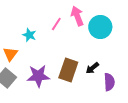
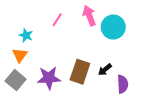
pink line: (56, 24) -> (57, 20), moved
cyan star: (29, 35) -> (26, 35), moved

